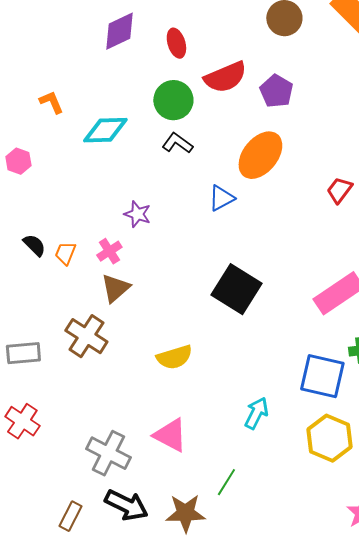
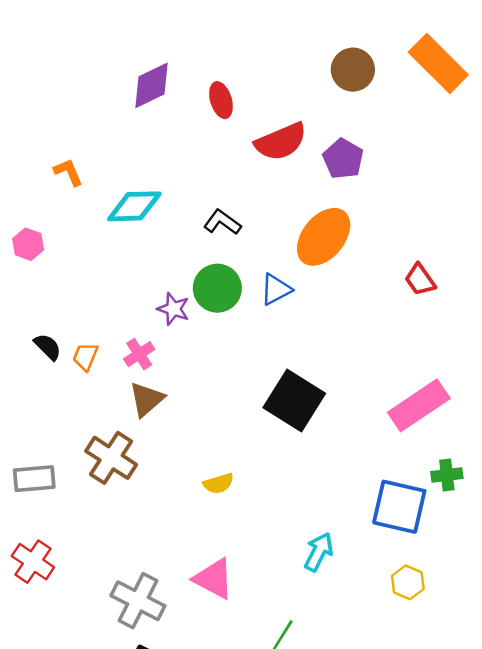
green circle: (173, 100) -> (217, 288), moved
red trapezoid: (339, 190) -> (420, 280), turned -72
yellow semicircle: (174, 357) -> (219, 484), size x0.7
yellow hexagon: (329, 438) -> (408, 582), size x0.6

